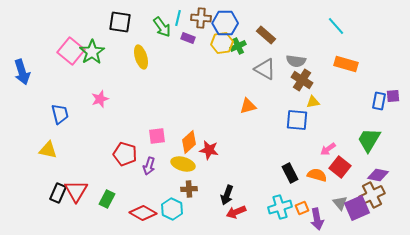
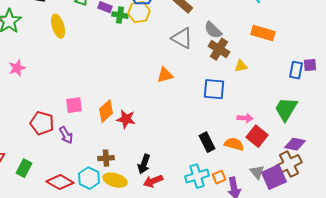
green cross: (238, 46) -> (120, 15), moved, turned 35
gray semicircle: (296, 61) -> (213, 30), turned 36
yellow triangle: (313, 102) -> (241, 66), moved
pink arrow: (328, 149) -> (245, 118), turned -140
yellow ellipse: (183, 164) -> (115, 180), moved
purple arrow: (149, 166) -> (66, 135), turned -48

